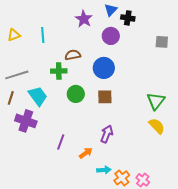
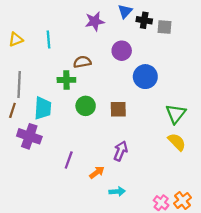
purple star: (84, 19) -> (95, 21), turned 30
purple circle: (111, 36) -> (122, 51), moved
gray square: (162, 42) -> (164, 27), moved
blue circle: (104, 68) -> (145, 77), moved
gray line: (17, 75) -> (19, 84), turned -70
cyan trapezoid: (38, 96) -> (43, 108), turned 40
orange cross: (122, 178) -> (182, 200), moved

